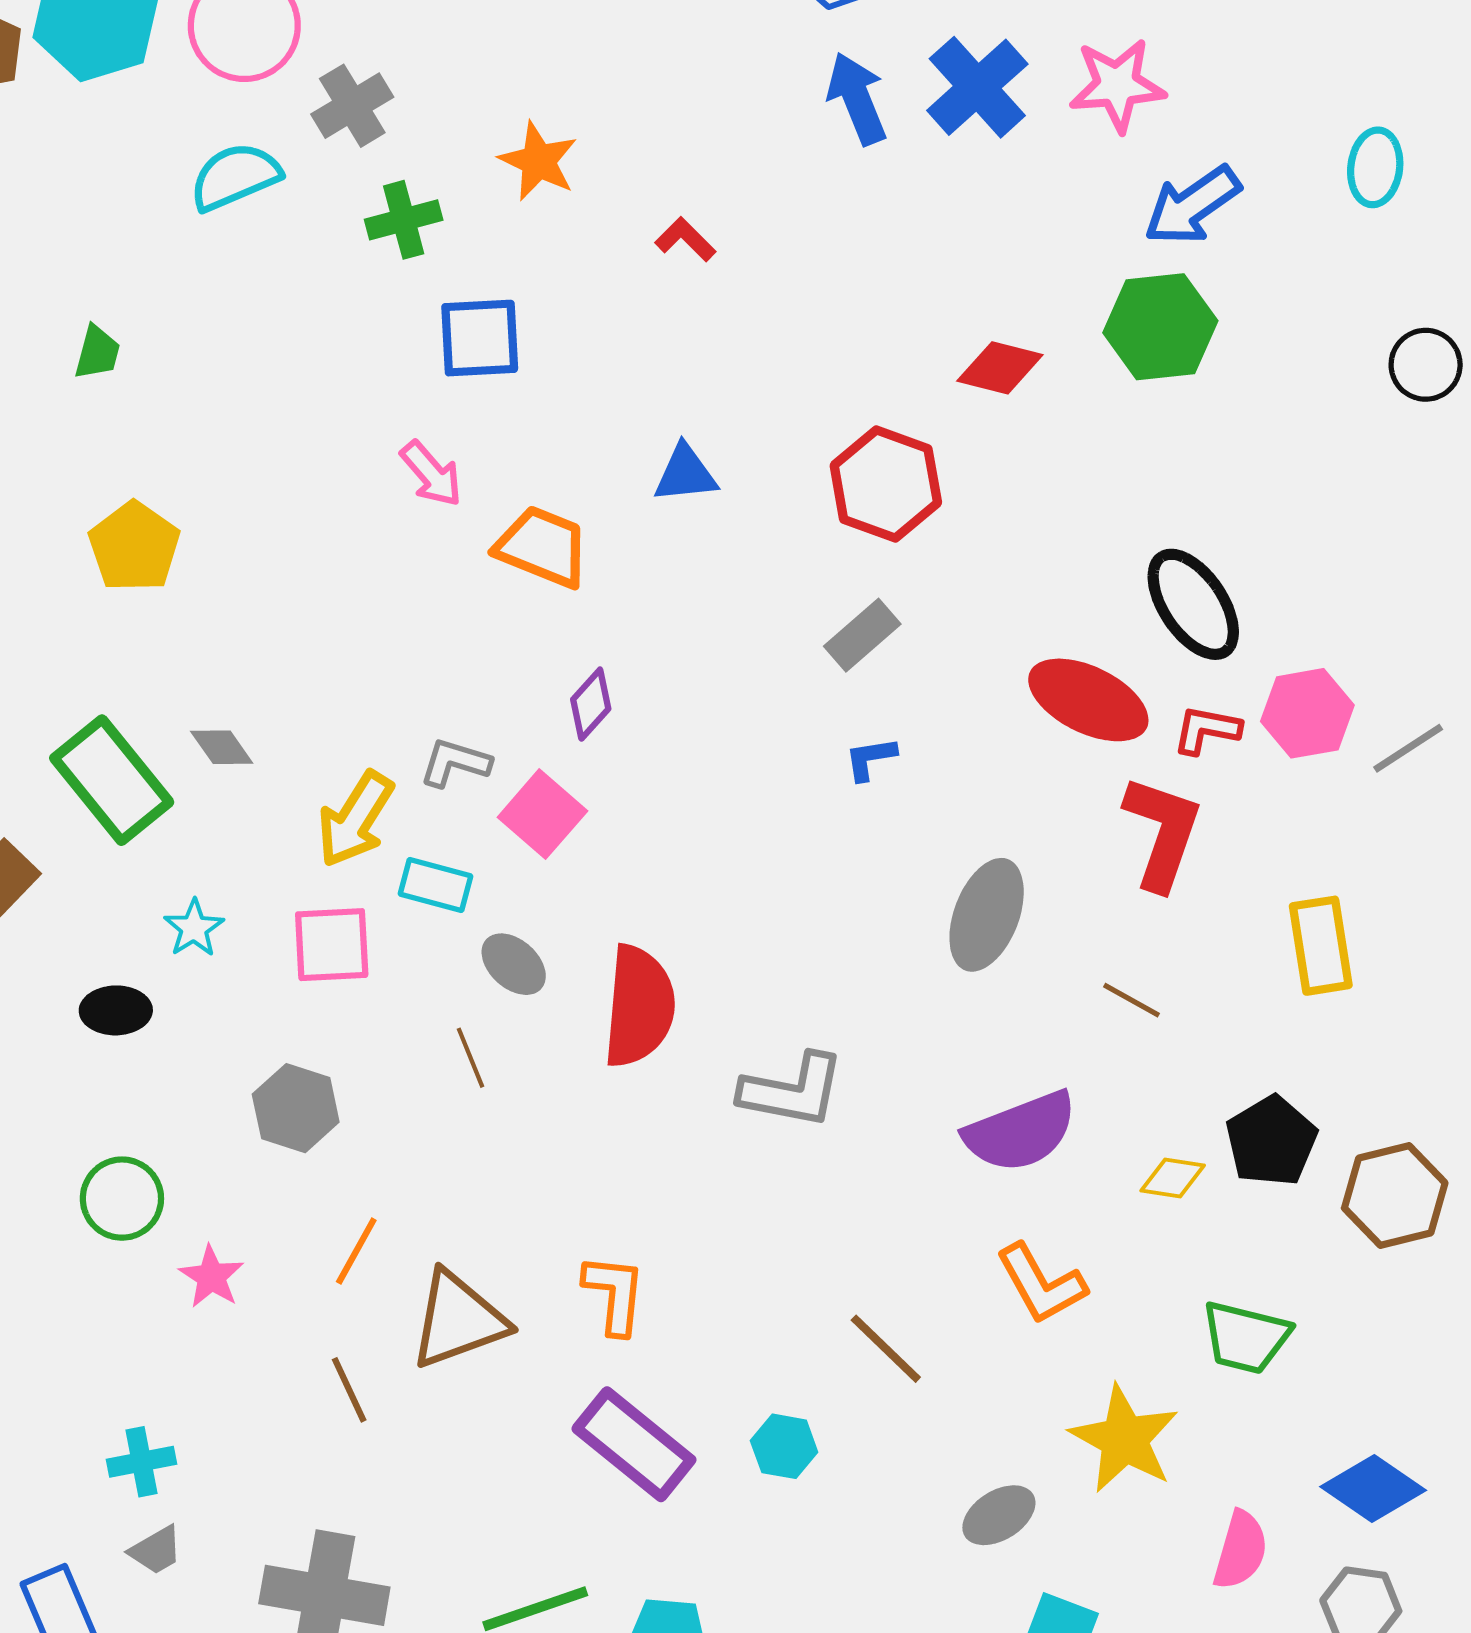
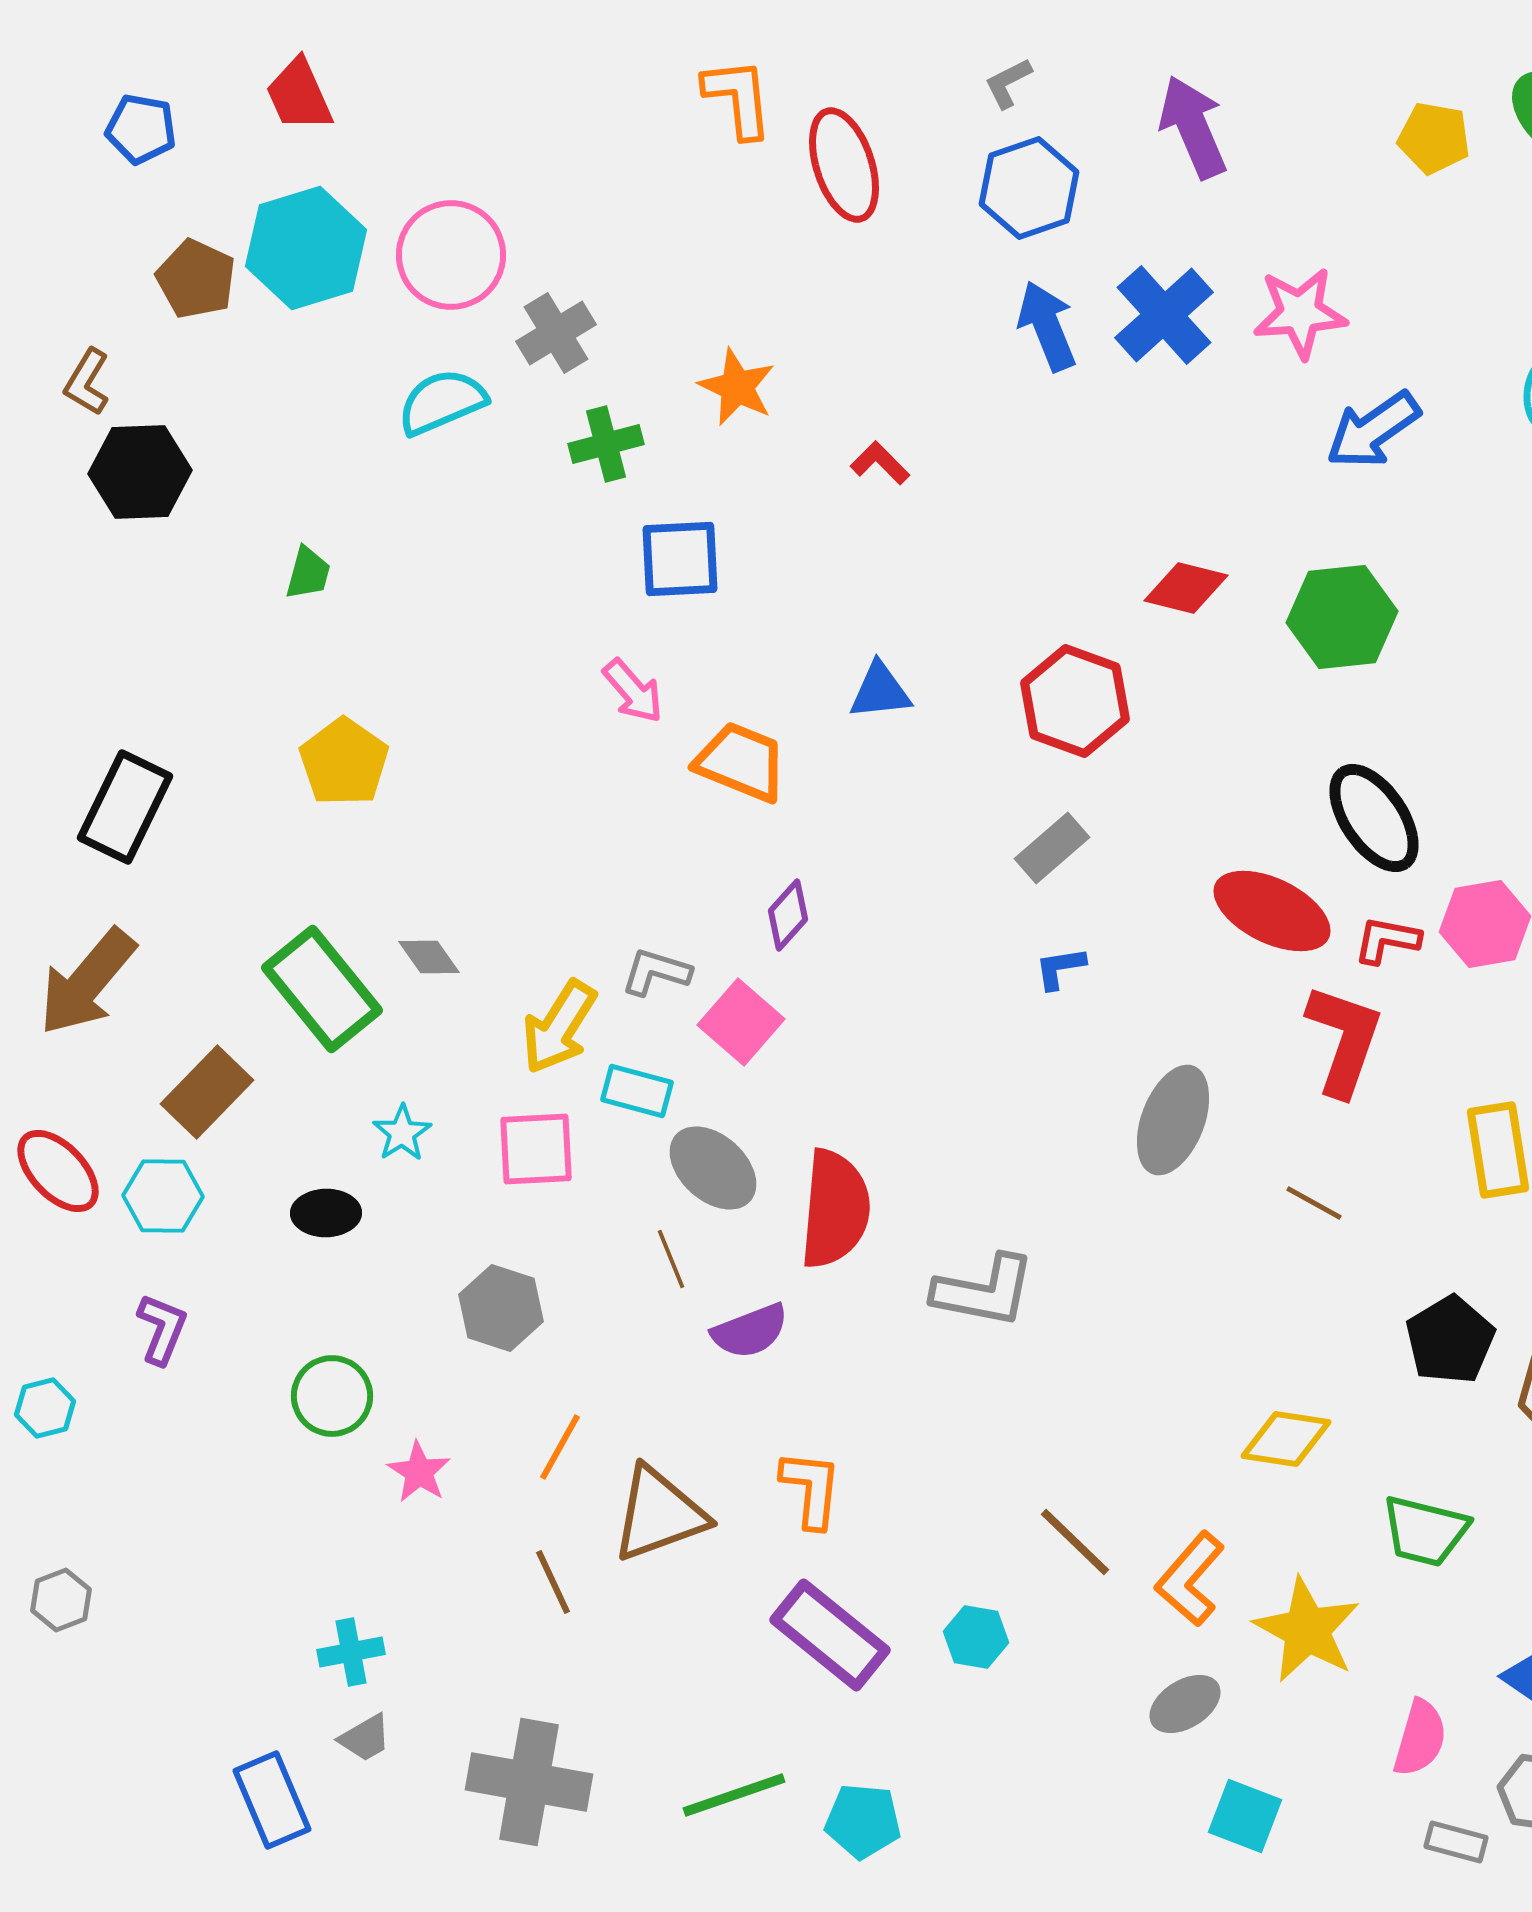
green hexagon: (1160, 327) -> (1342, 617), moved
gray ellipse: (514, 964) -> (713, 1168), size x1.4
purple semicircle: (1021, 1132) -> (750, 1331), moved, size x0.7
yellow diamond: (1173, 1178) -> (1286, 1439), moved, size x1.4
orange L-shape: (1041, 1284) -> (1190, 1579), moved, turned 70

